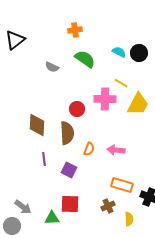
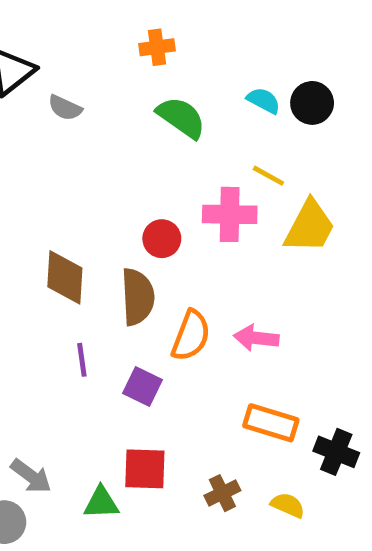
gray semicircle: (52, 67) -> (65, 108), moved
orange semicircle: (89, 149) -> (191, 336), size x1.5
brown cross: (108, 206) -> (222, 493), moved
yellow semicircle: (129, 219) -> (288, 505), turned -64

